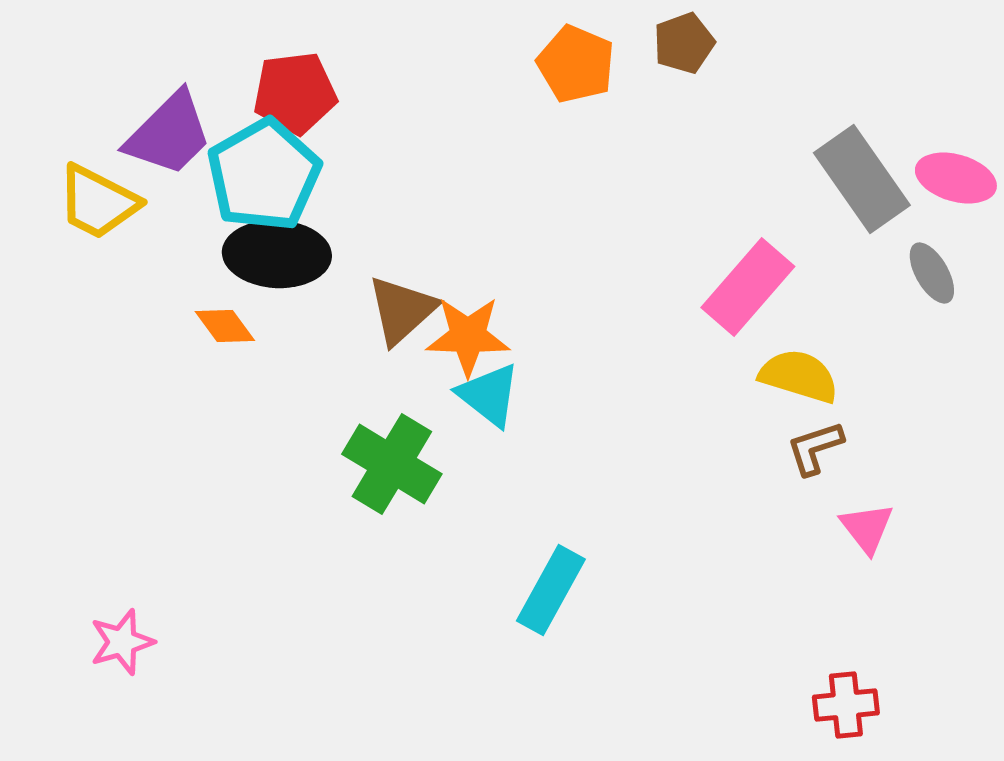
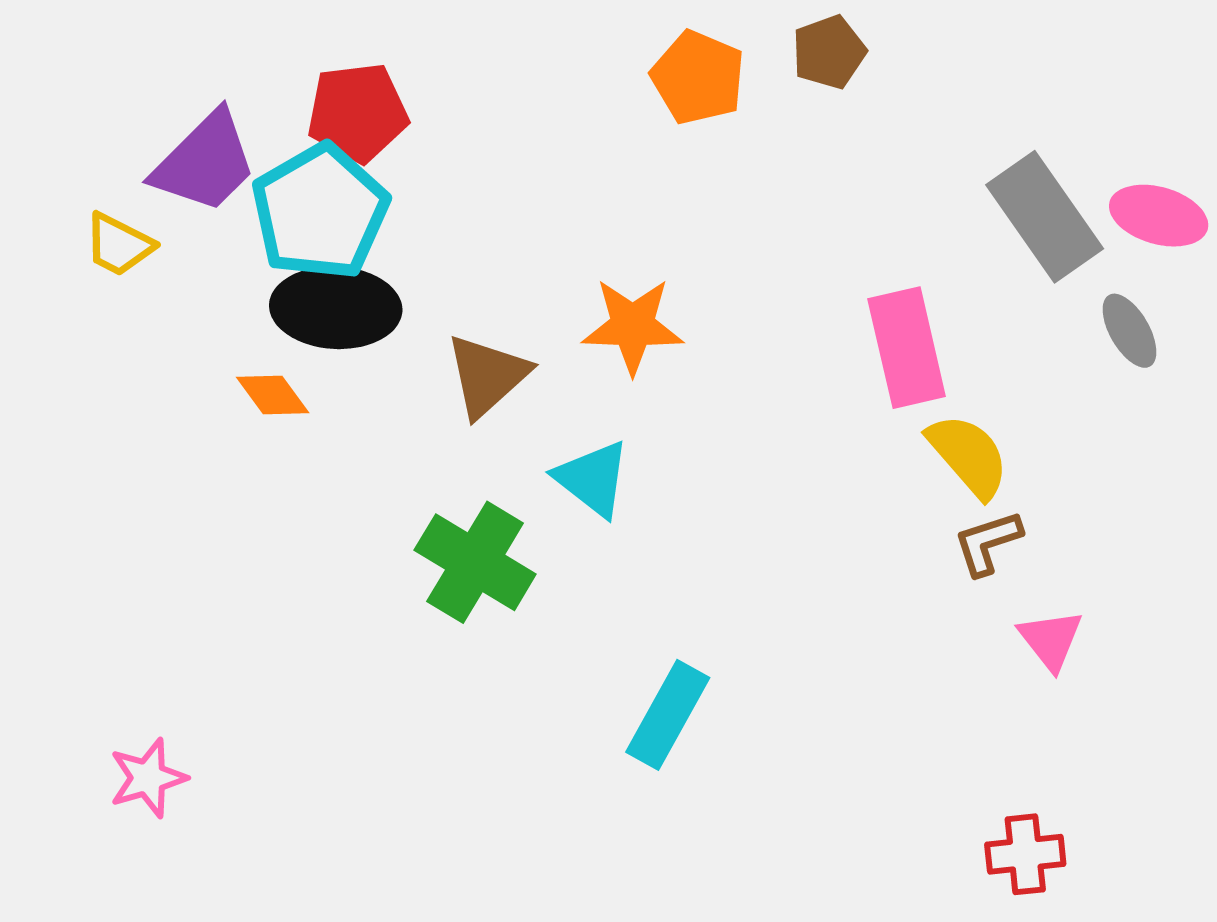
yellow trapezoid: (98, 202) -> (119, 245), size x0.7
pink rectangle: (748, 287) -> (907, 348), turned -54
orange star: (468, 336) -> (633, 326), moved
yellow semicircle: (799, 376) -> (968, 456), turned 32

